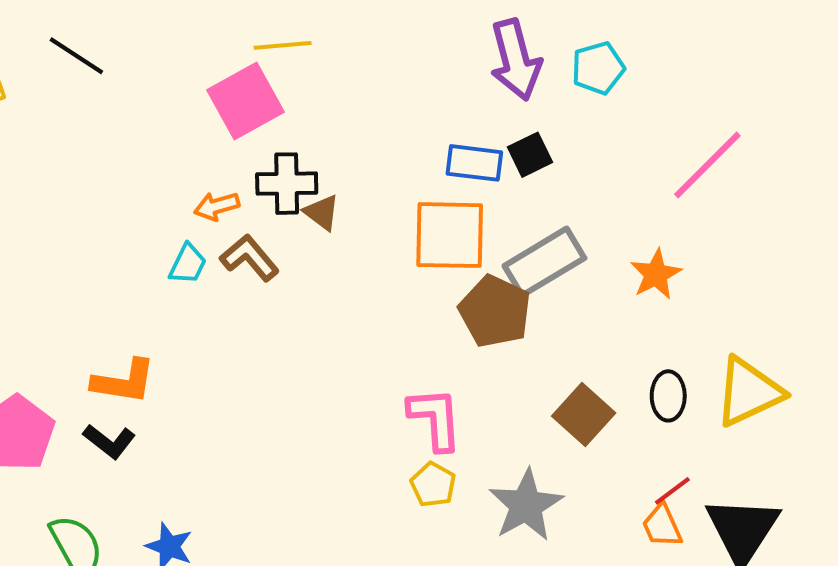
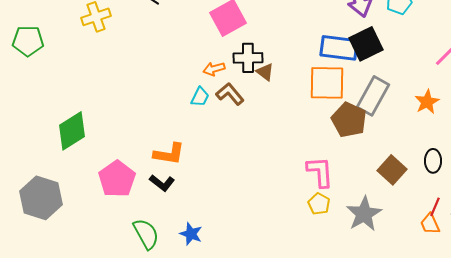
black square: (530, 155) -> (366, 44), size x1.6
blue rectangle: (474, 163) -> (339, 48), size x1.4
gray rectangle: (544, 262) -> (373, 96), turned -30
red line: (672, 491) -> (435, 207), turned -30

